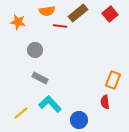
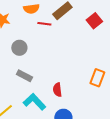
red square: (110, 14) -> (94, 21), moved
red semicircle: (105, 102) -> (57, 90), moved

